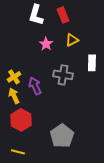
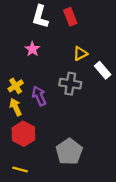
yellow triangle: (72, 40) -> (80, 54), moved
pink star: (46, 44) -> (32, 49), moved
white rectangle: (92, 63) -> (103, 70), turned -42

